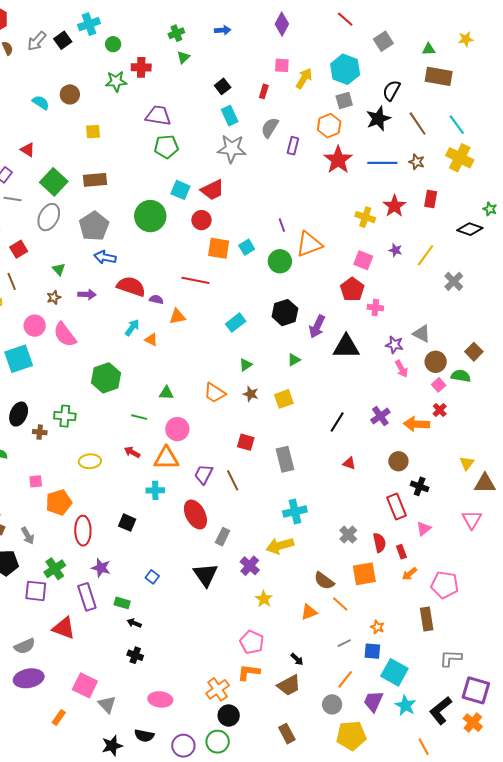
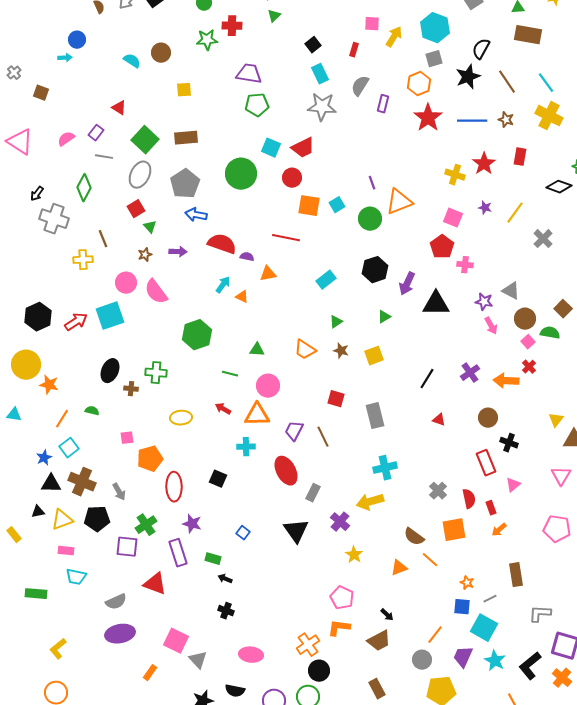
red square: (19, 249) -> (136, 209), moved
pink pentagon: (445, 585) -> (557, 529), moved
gray line: (344, 643) -> (490, 599), moved

